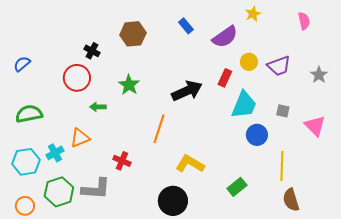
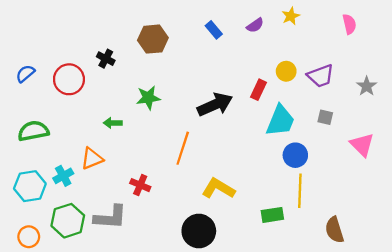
purple semicircle: (225, 37) -> (255, 25), moved, size x0.6
red circle: (77, 78) -> (69, 79), moved
green star: (129, 85) -> (148, 98), turned 30
gray square: (283, 111) -> (325, 117), moved
yellow line: (282, 166) -> (300, 191), moved
green rectangle: (237, 187) -> (272, 215), turned 30

